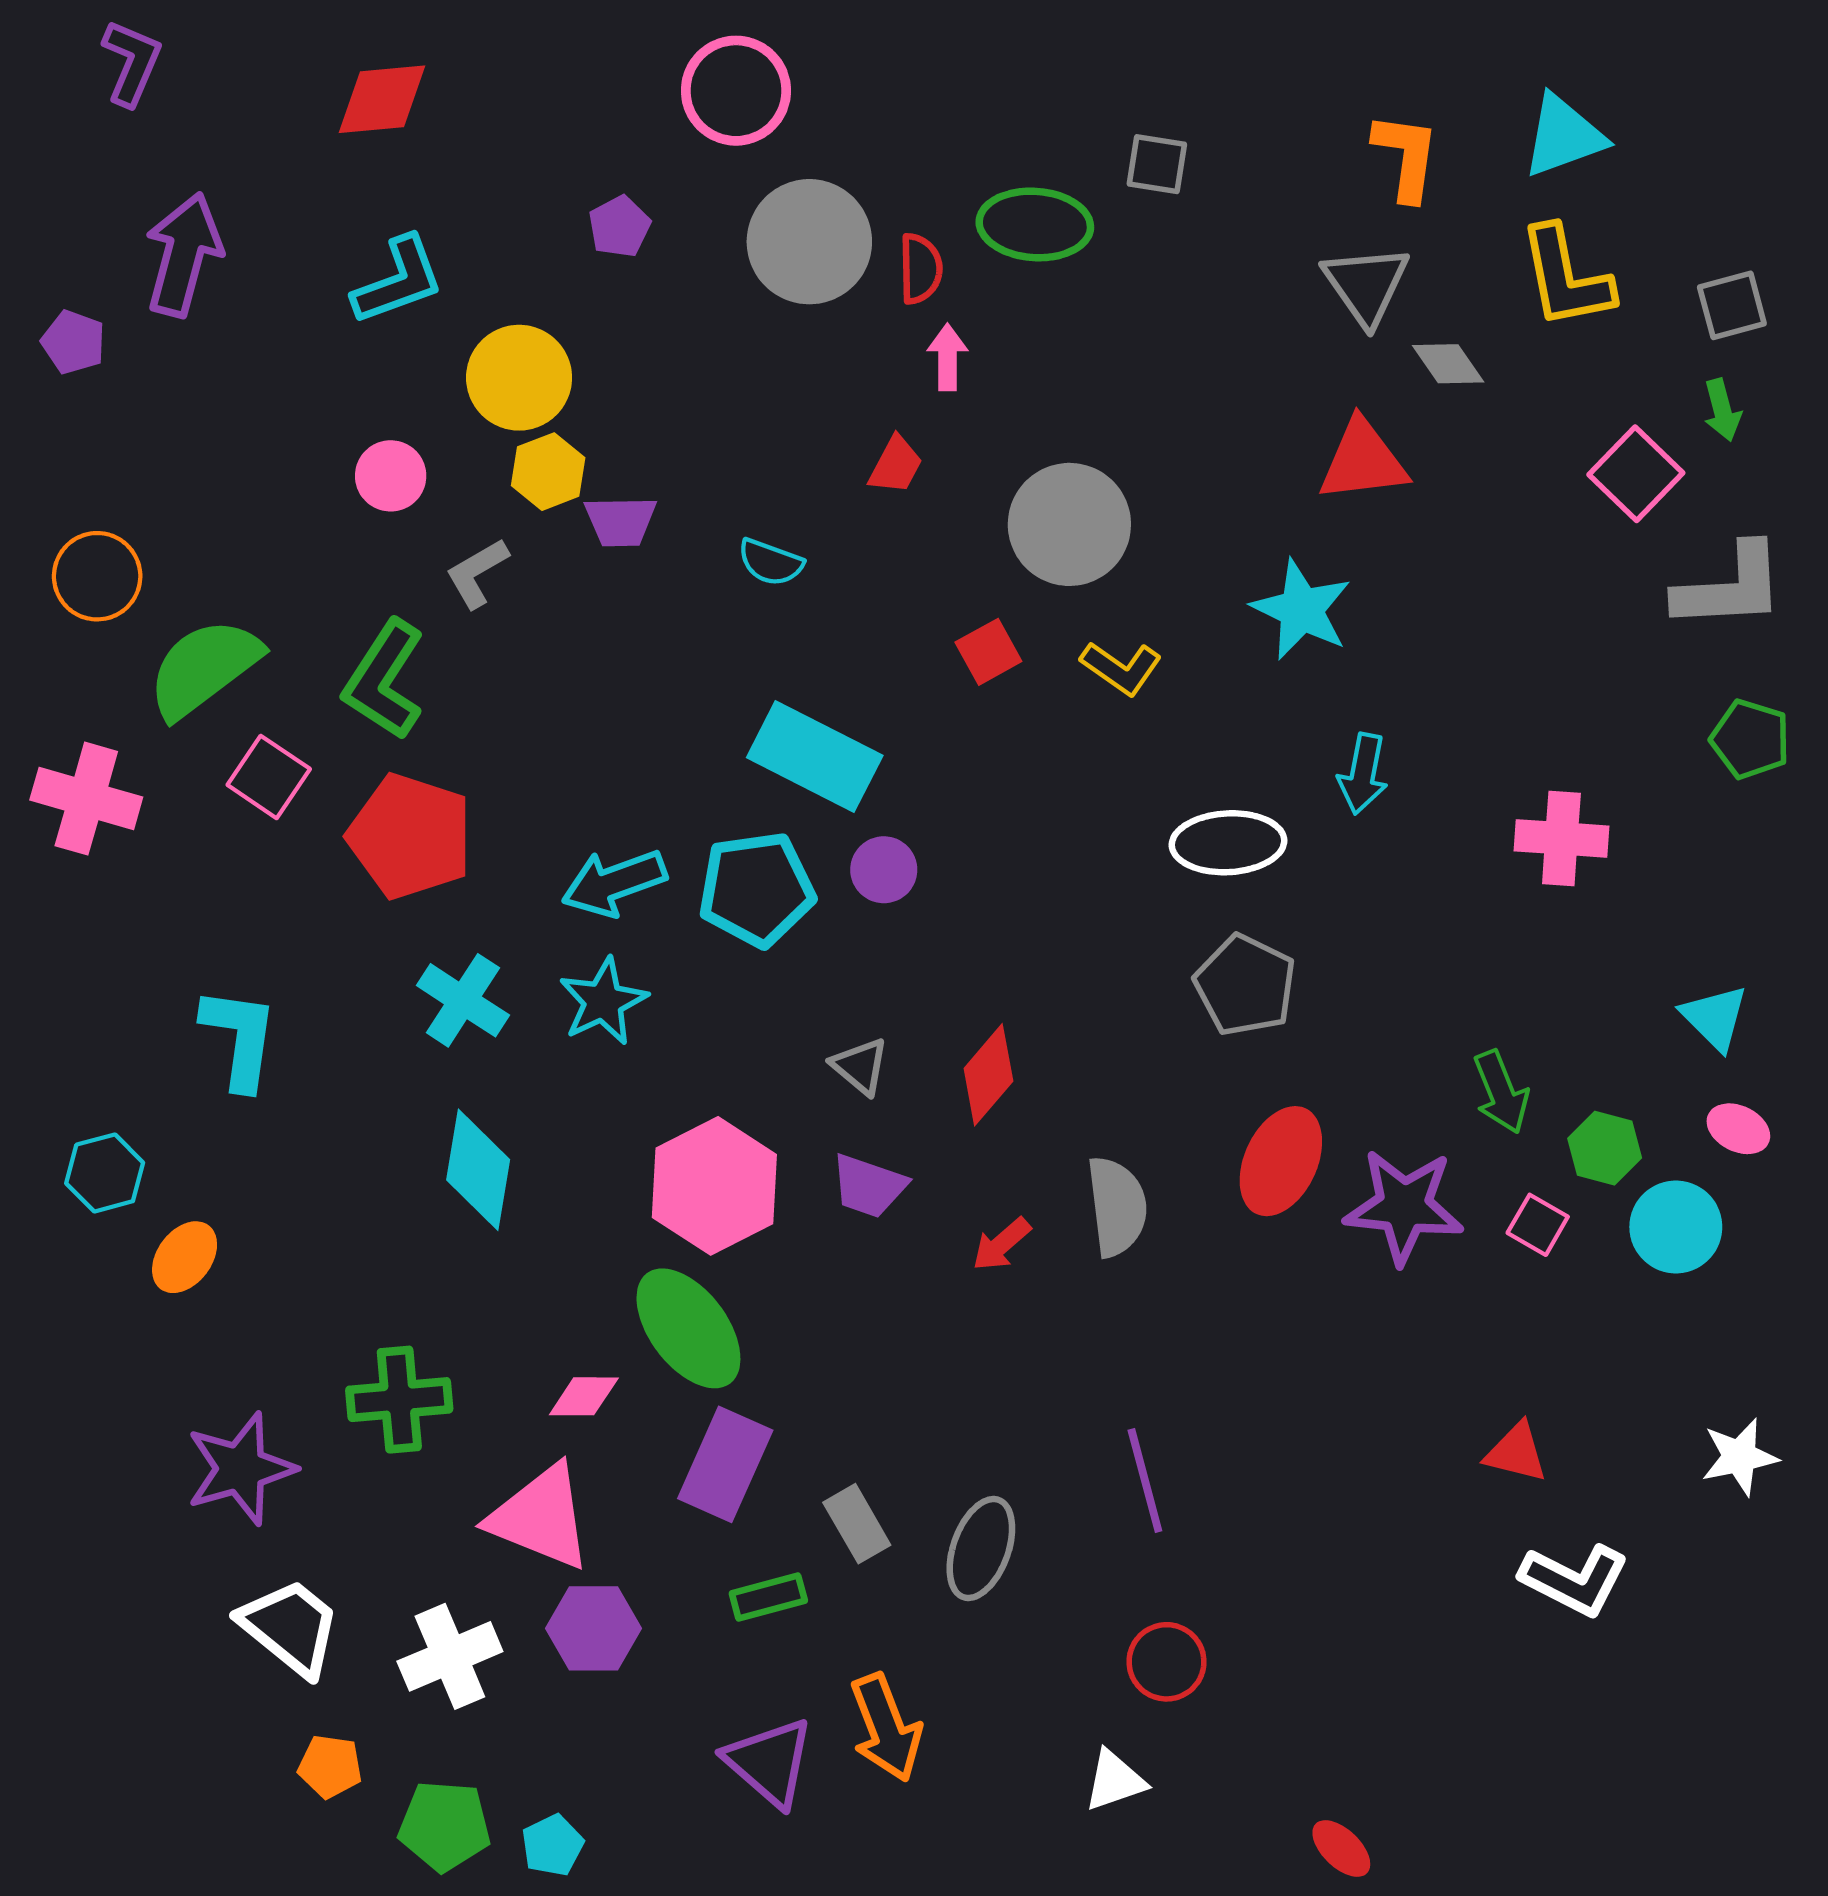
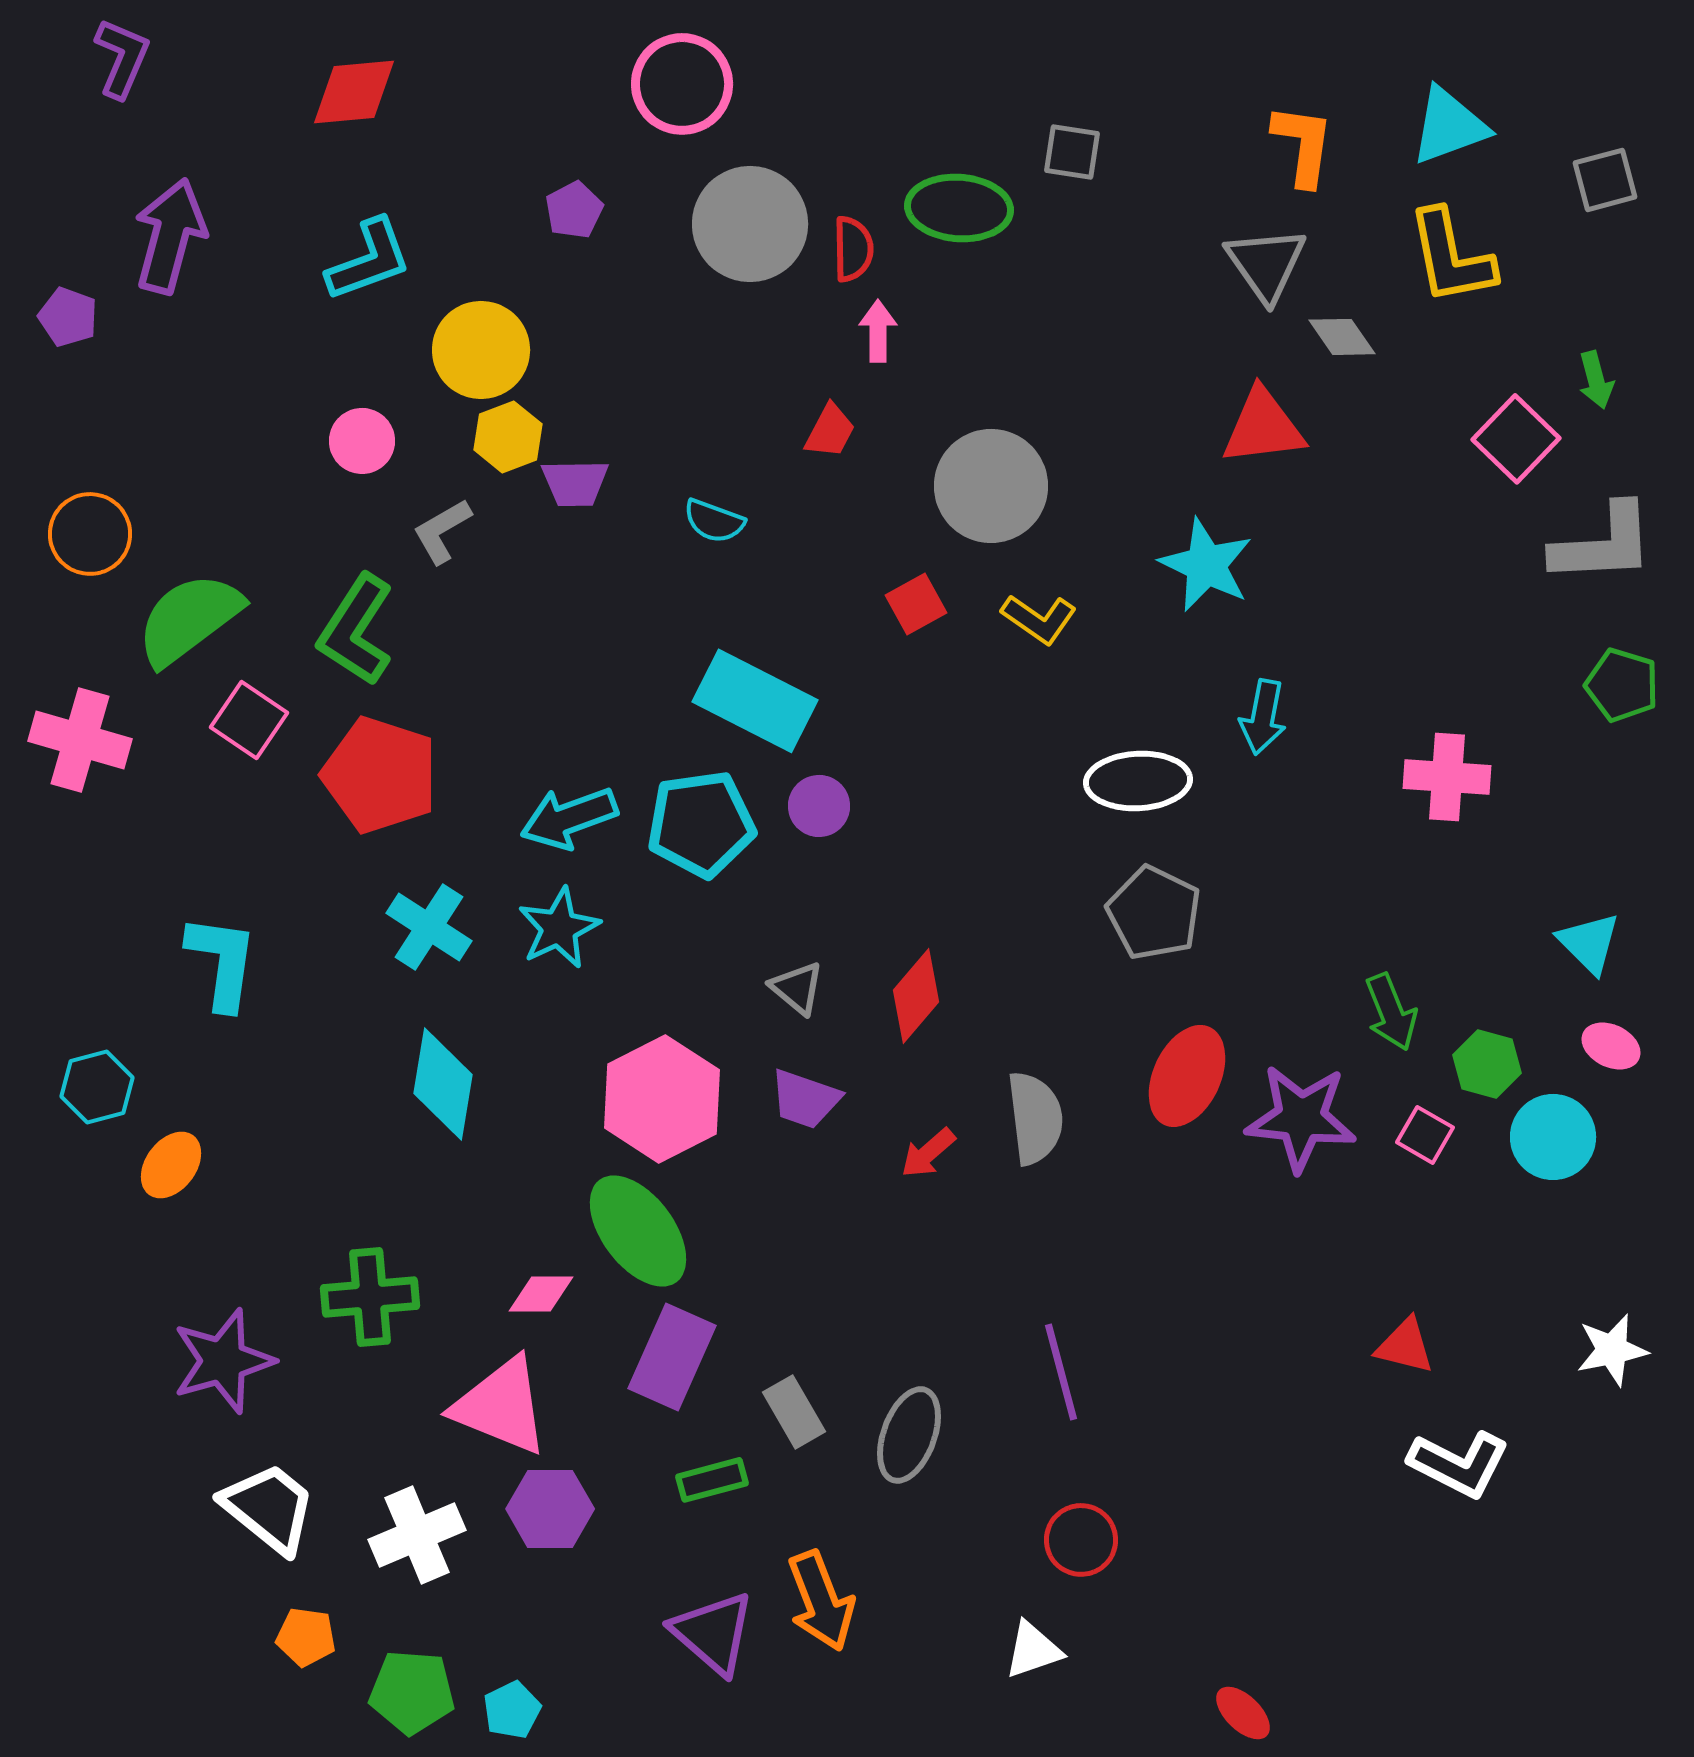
gray square: (1732, 305) -> (1605, 180), moved

